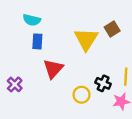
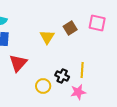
yellow triangle: (86, 39) -> (47, 37), size x0.7

